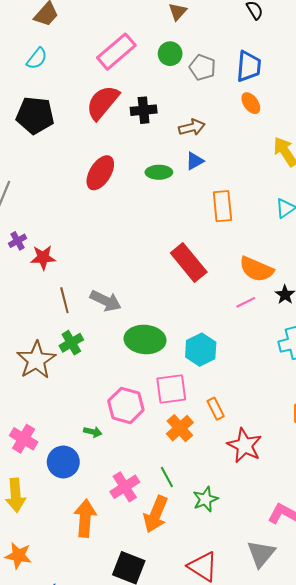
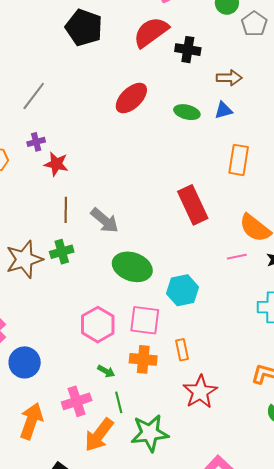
orange cross: (180, 428) -> (143, 359), turned 32
green arrow: (93, 432) -> (106, 371), moved
green star: (205, 499) -> (150, 433), size x1.5

